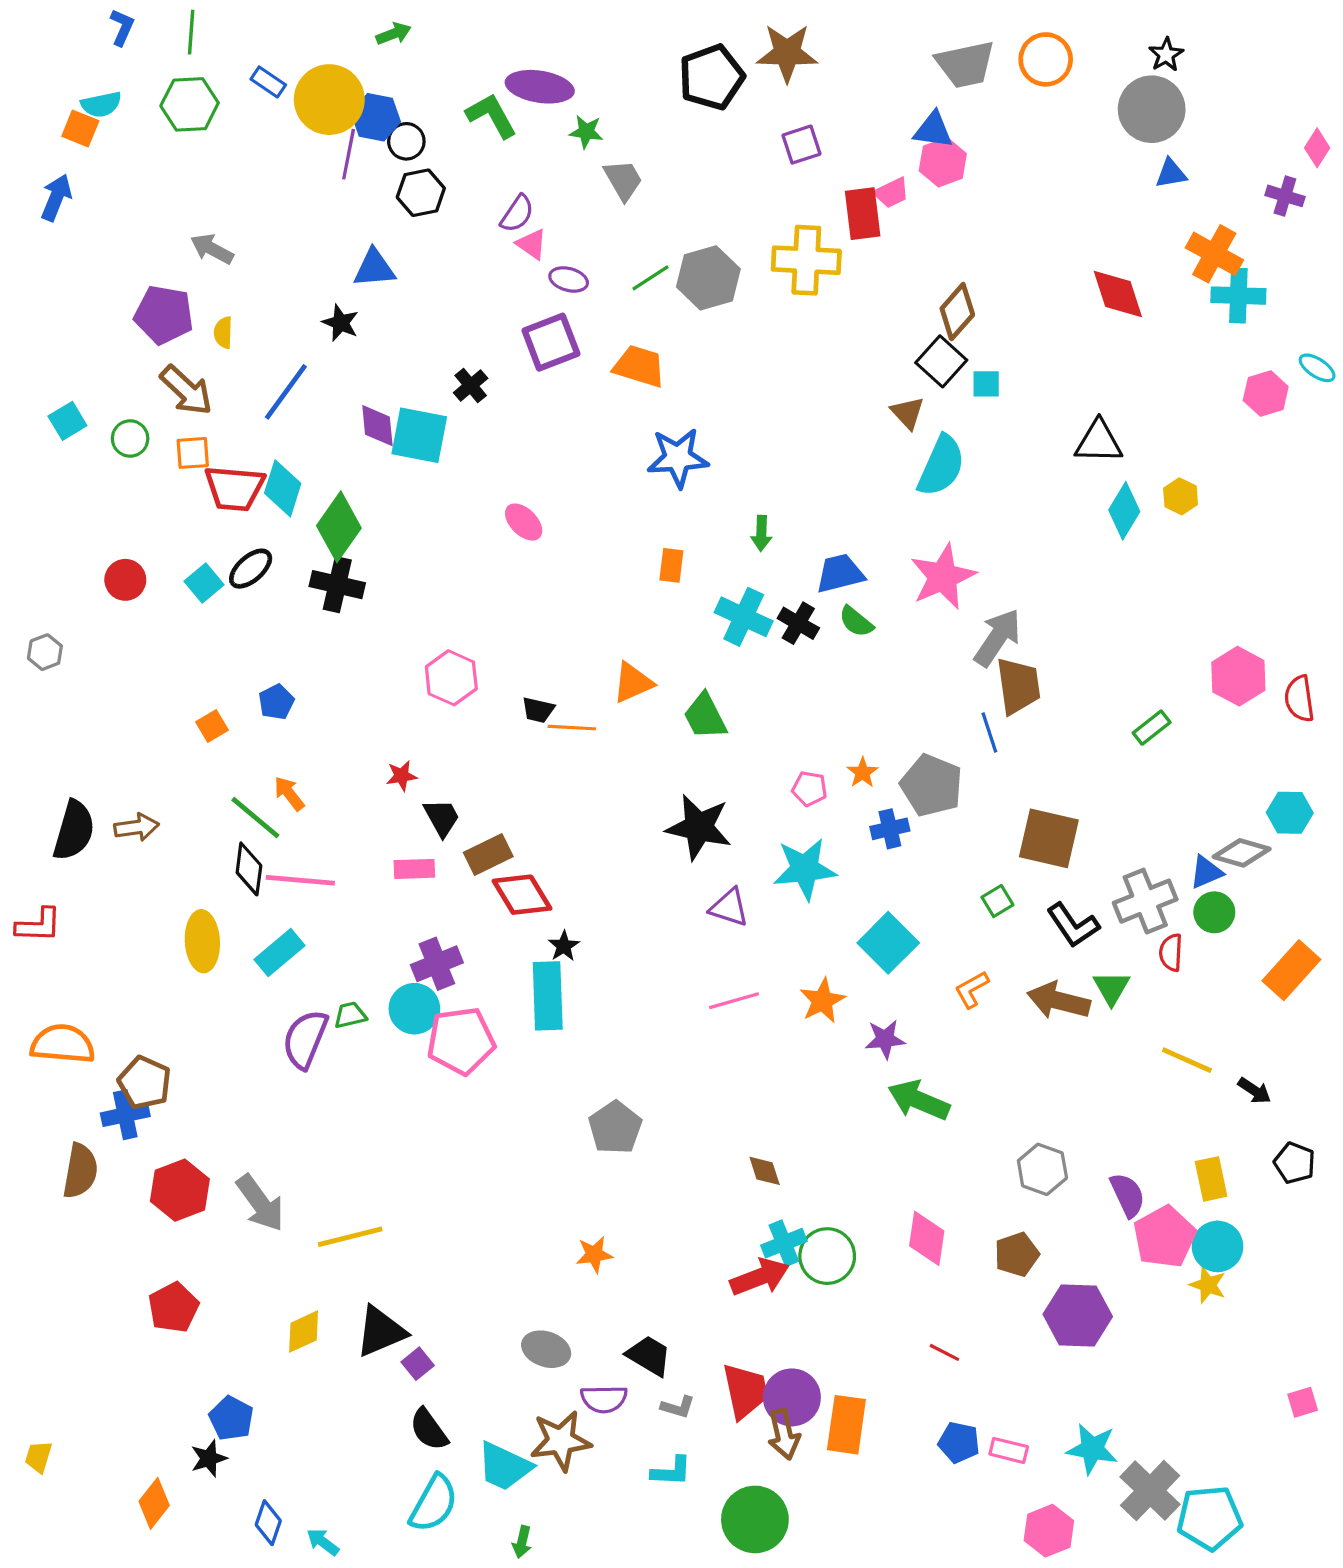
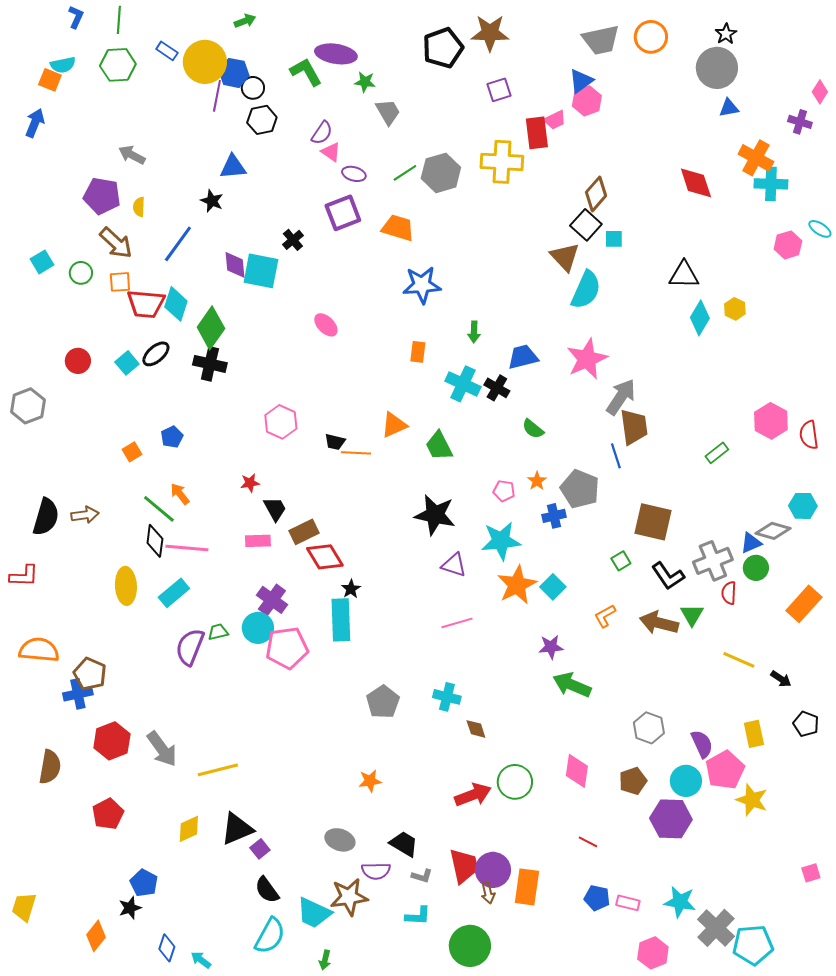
blue triangle: (933, 130) -> (581, 81), turned -44
brown triangle: (907, 413) -> (565, 257), size x1.4
green semicircle: (856, 622) -> (533, 429), moved
gray hexagon: (45, 652) -> (28, 406), size x1.6
cyan square: (888, 943) -> (553, 587), size x0.7
purple cross: (437, 964) -> (272, 600), turned -32
orange star: (822, 1001) -> (517, 585), moved, size x1.4
brown semicircle: (80, 1171) -> (50, 767), moved
cyan cross: (784, 1243) -> (447, 697), moved, turned 36
cyan circle: (1217, 1246) -> (686, 781), moved
yellow star: (1208, 1285) -> (752, 800), size x1.4
brown arrow: (784, 1434) -> (488, 893), size x0.7
yellow trapezoid: (39, 1457) -> (24, 907), size x1.4

